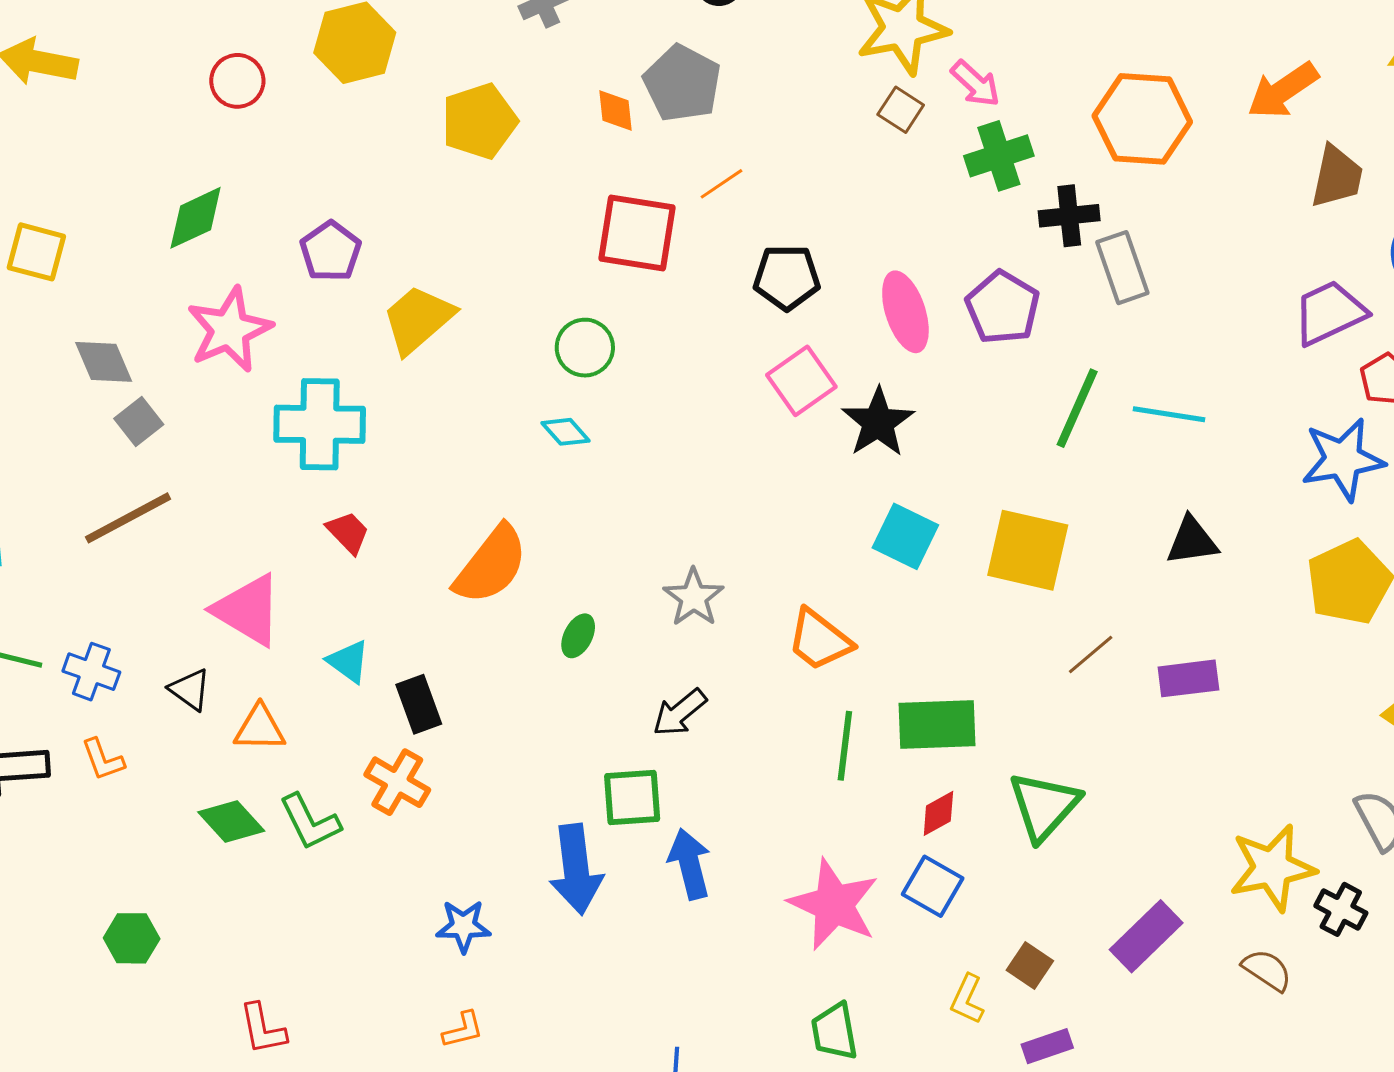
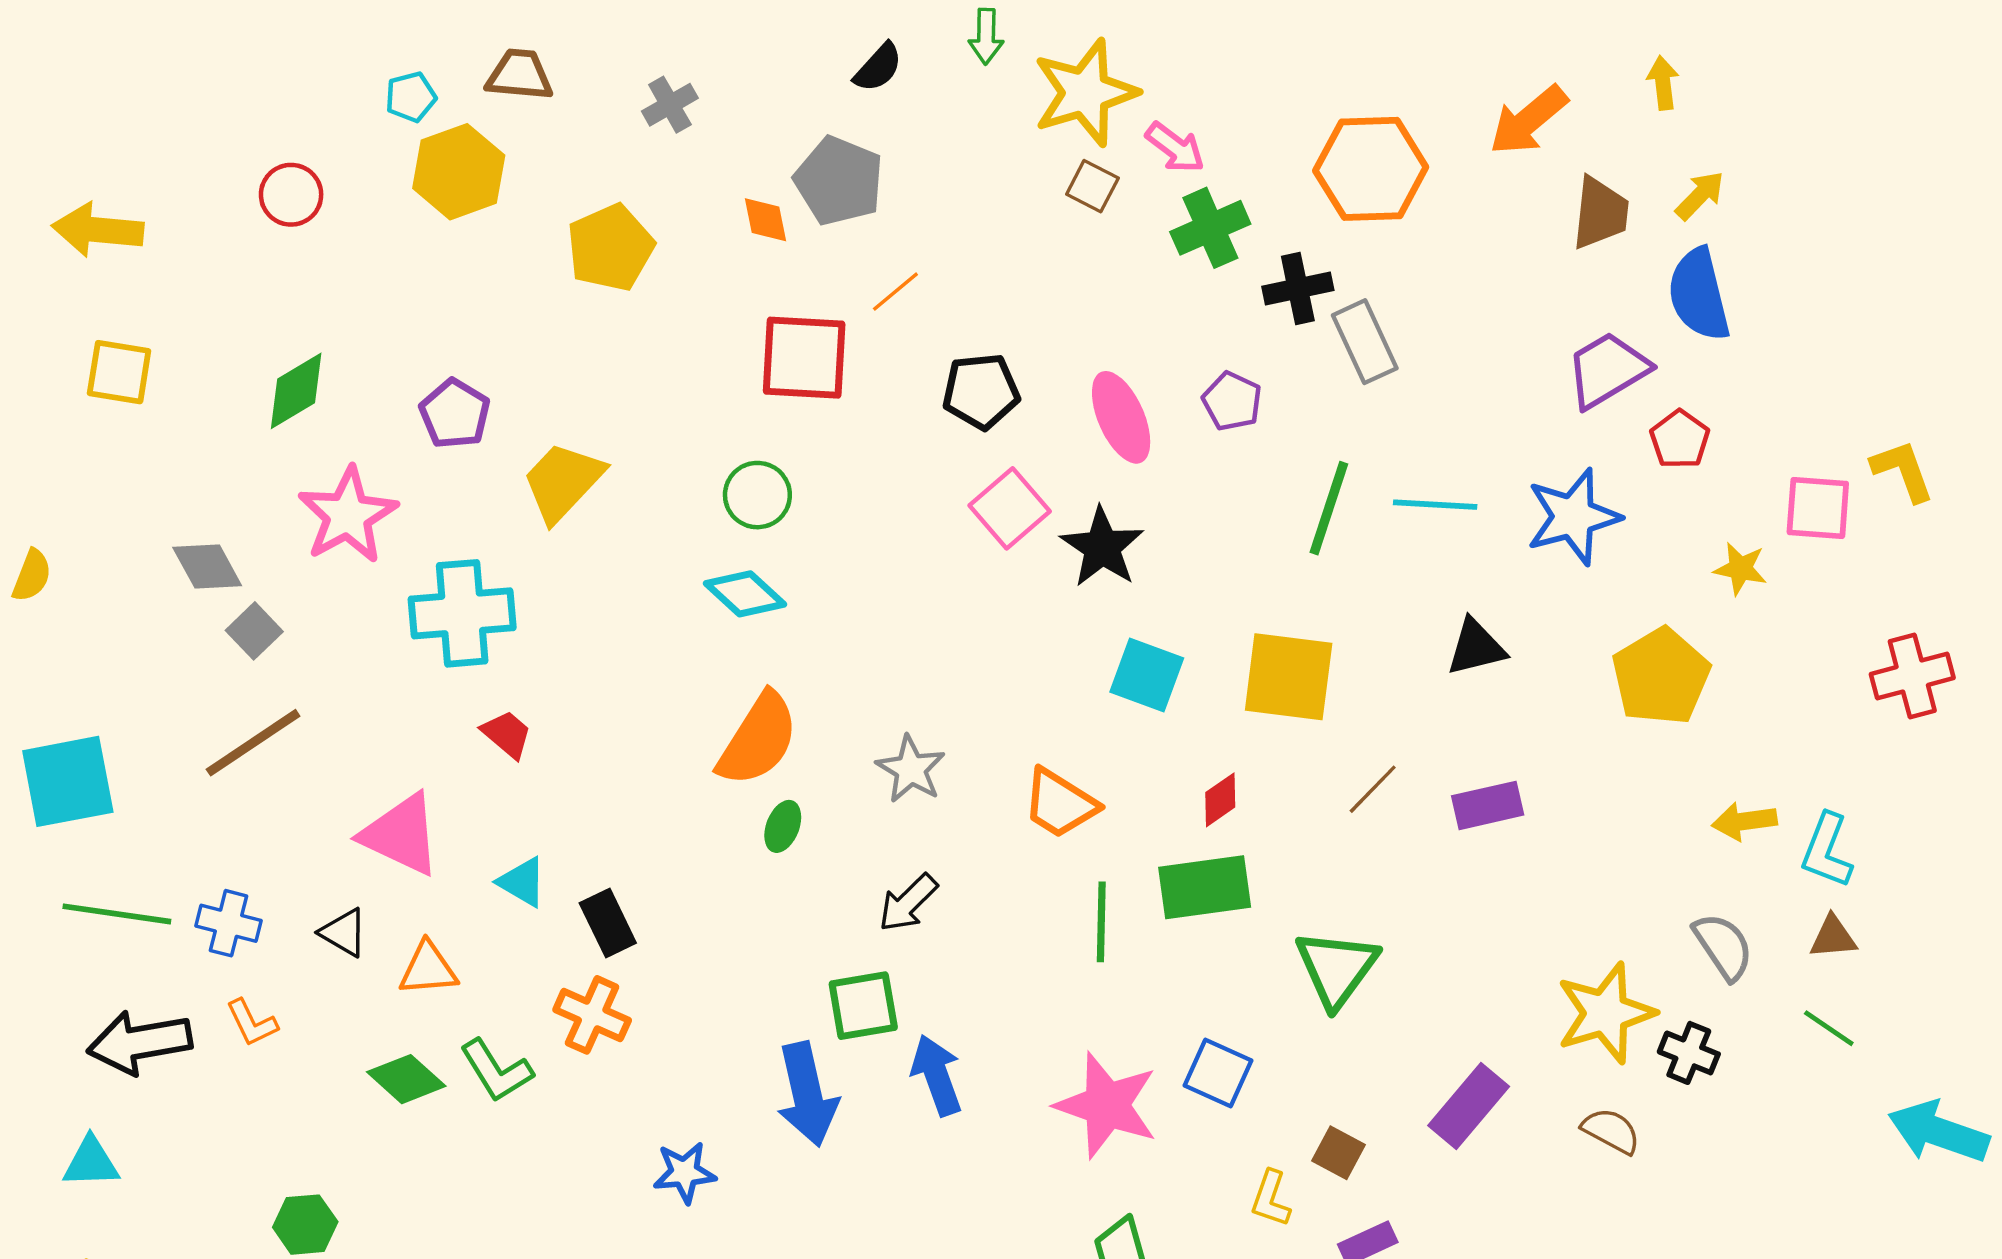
red circle: (237, 81) -> (291, 195), moved
yellow square: (36, 252) -> (119, 372), moved
purple pentagon: (1003, 307) -> (1232, 401), size x0.7
cyan diamond: (566, 432) -> (745, 594), size x1.4
blue star: (1343, 459) -> (1573, 517), moved
orange semicircle: (491, 565) -> (758, 739), moved
red diamond: (938, 813) -> (1220, 800), moved

